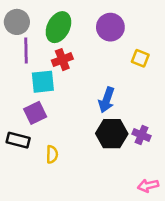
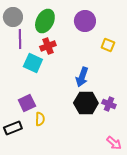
cyan square: (43, 82) -> (33, 63), turned 30
purple square: (35, 113) -> (27, 103), moved
black rectangle: (18, 140) -> (13, 128), moved, turned -36
pink arrow: (148, 186) -> (114, 143), turned -126

